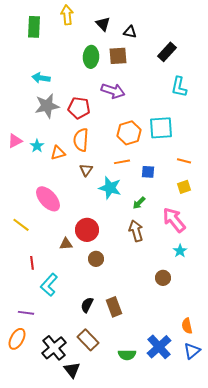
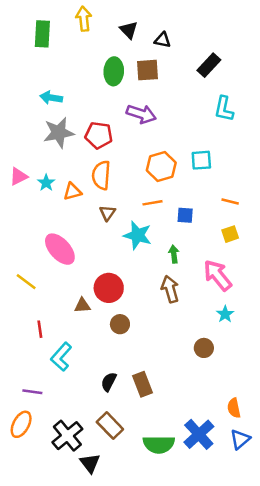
cyan square: (161, 128) -> (201, 160), size x0.7
green arrow: (139, 203) -> (174, 254), turned 128
green semicircle: (127, 355) -> (159, 444), size x1.4

